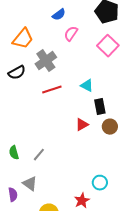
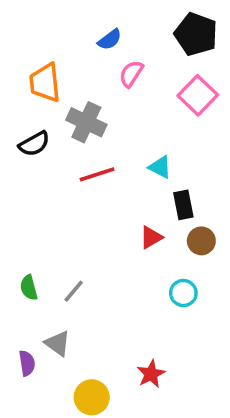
orange trapezoid: (23, 39) -> (45, 83), turned 135
gray cross: (46, 61) -> (86, 122), turned -30
cyan circle: (100, 183) -> (183, 293), moved

